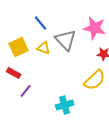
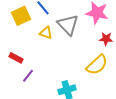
yellow square: (19, 47) -> (21, 16), moved

